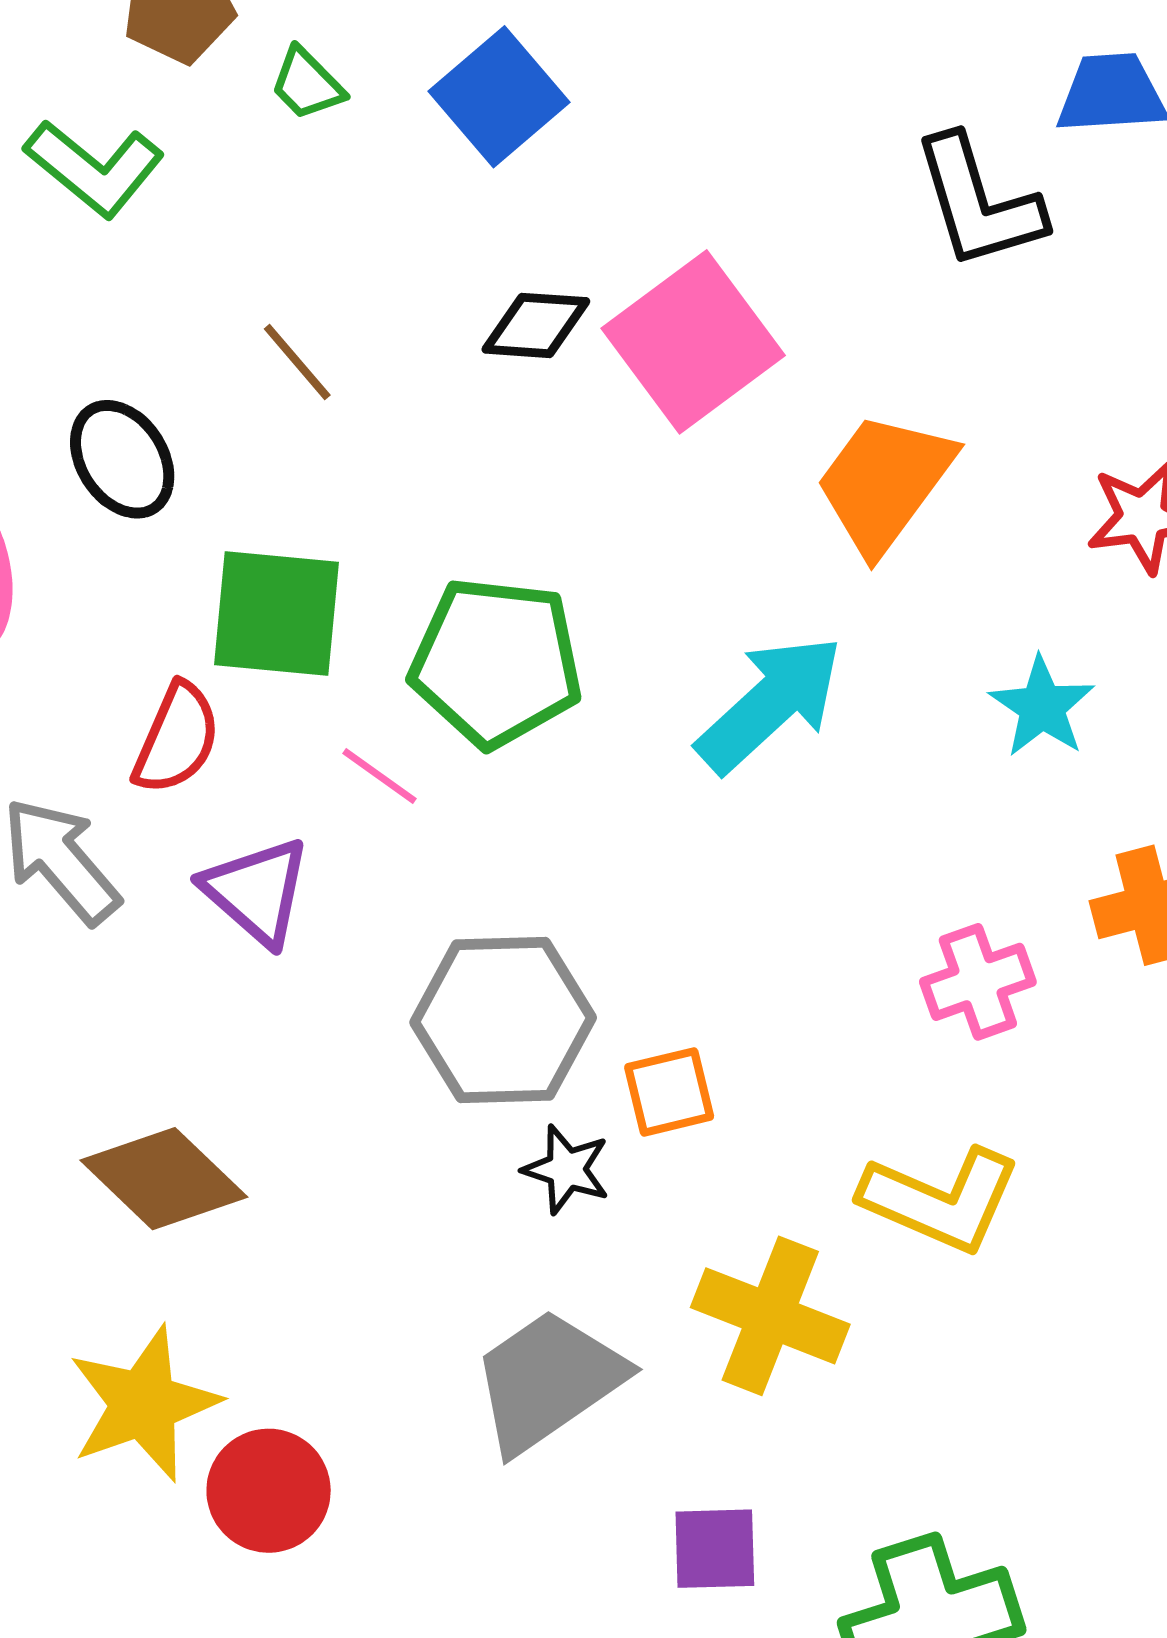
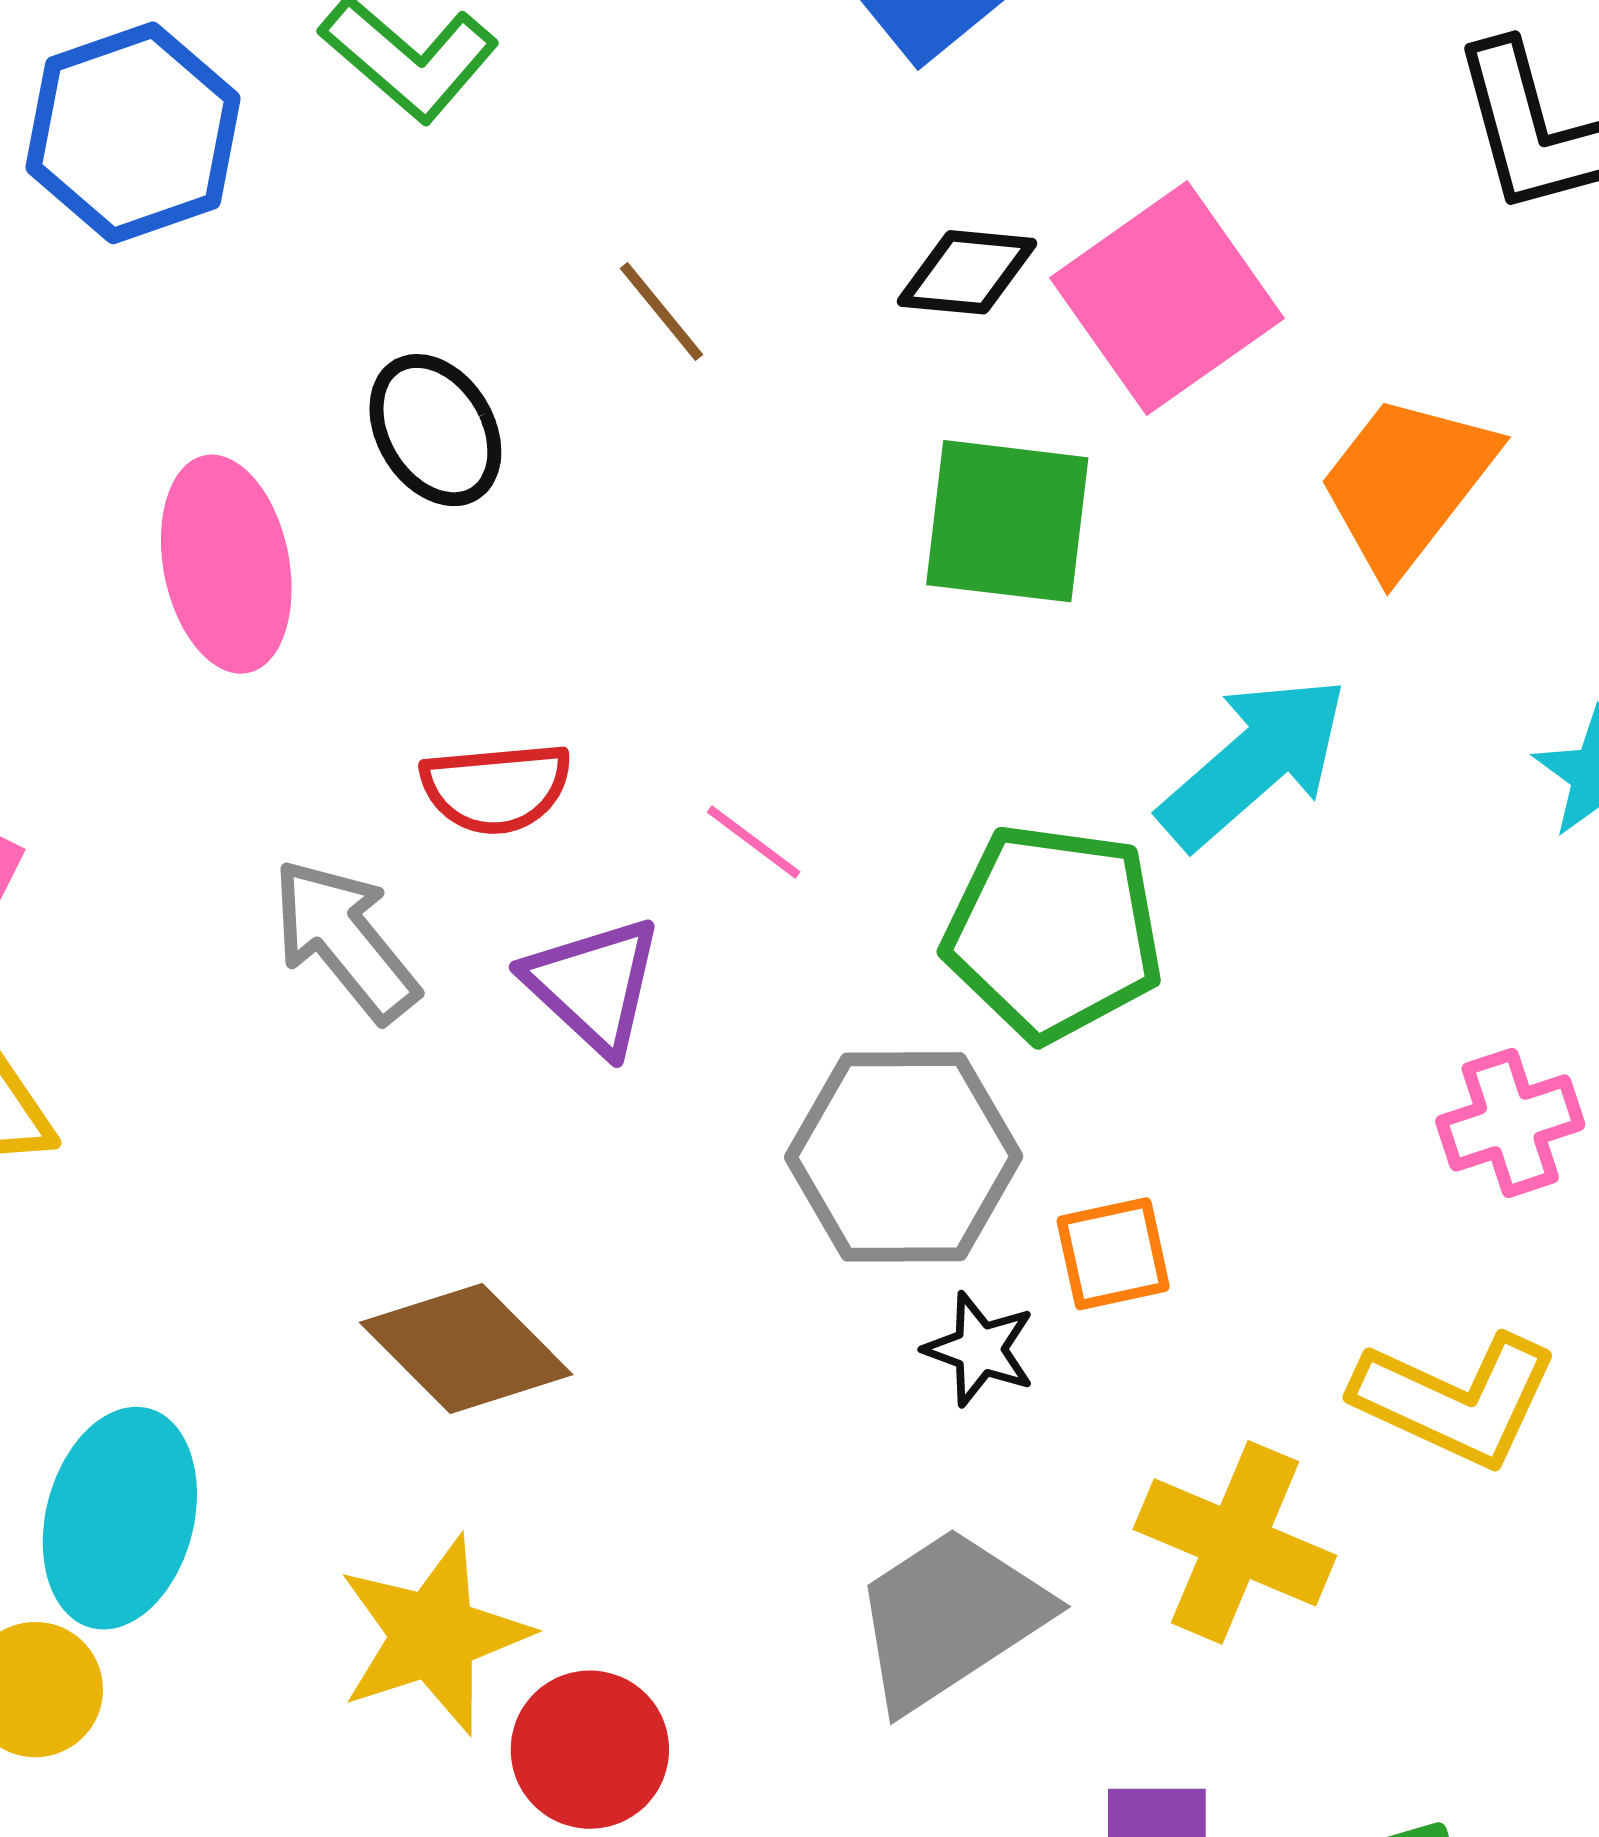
green square: (277, 613) -> (1007, 521), moved
green pentagon: (496, 662) -> (1053, 932), moved
red semicircle: (177, 739) -> (496, 788), turned 60

